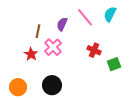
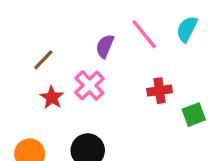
brown line: (38, 31) -> (43, 60), moved, turned 32
red cross: (94, 50) -> (160, 91), turned -32

